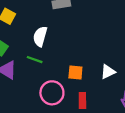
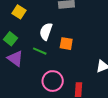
orange square: (75, 72) -> (66, 44), moved

